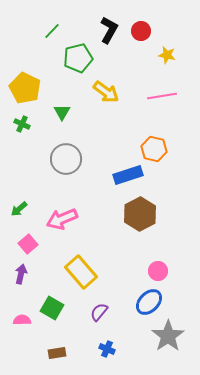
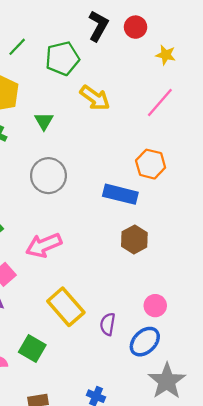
green line: (52, 31) -> (17, 47), moved
pink line: (162, 96) -> (160, 103), turned -40
blue rectangle: (128, 175) -> (120, 194), turned 32
brown hexagon: (140, 214) -> (134, 239), size x0.7
purple semicircle: (99, 312) -> (108, 324), moved, turned -30

